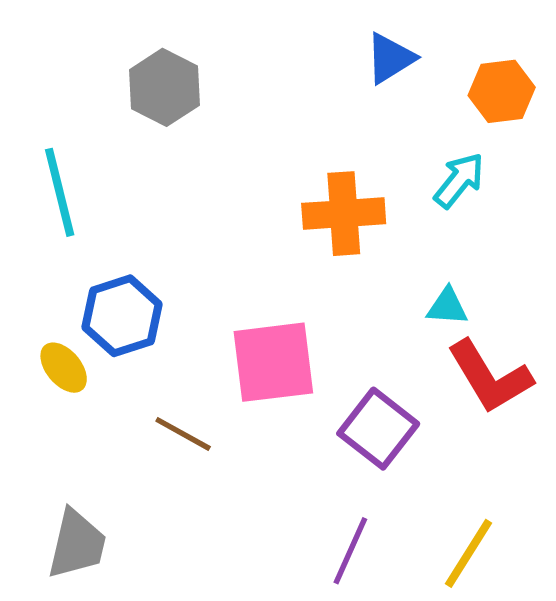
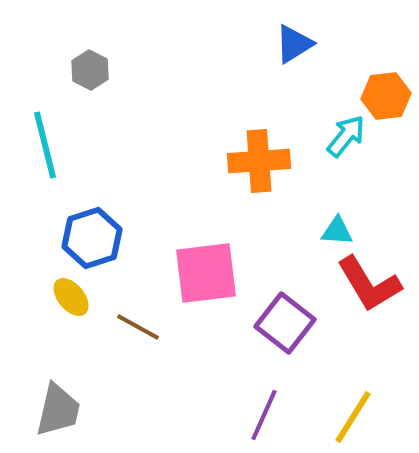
gray hexagon: (164, 87) -> (90, 70), moved, size x0.7
orange hexagon: (502, 91) -> (386, 96), moved
yellow ellipse: (64, 368) -> (71, 297), moved

